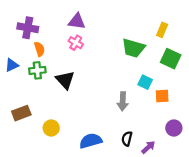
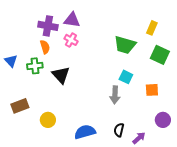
purple cross: (28, 28) -> (48, 26), moved
orange semicircle: (39, 49) -> (45, 47), moved
blue triangle: (12, 65) -> (11, 61), turned -48
cyan square: (145, 82) -> (126, 77), moved

